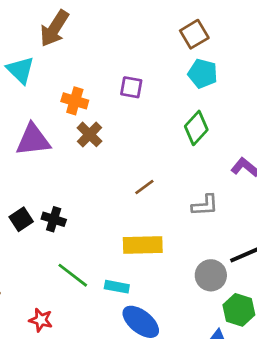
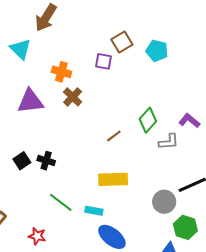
brown square: (194, 34) -> (122, 42), moved
green diamond: (196, 128) -> (148, 120), moved
gray L-shape: (205, 205) -> (169, 142), moved

